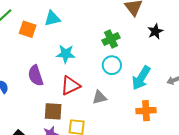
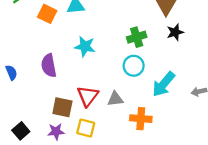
black star: (155, 31) -> (175, 32), moved
red triangle: (70, 86) -> (88, 96), moved, turned -35
orange cross: (146, 111) -> (141, 119), moved

